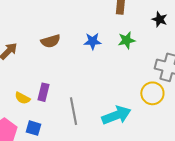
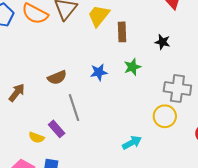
purple rectangle: (43, 92) -> (57, 129), turned -48
gray line: (73, 111) -> (74, 108), moved
cyan arrow: (116, 115) -> (132, 143), size x0.7

